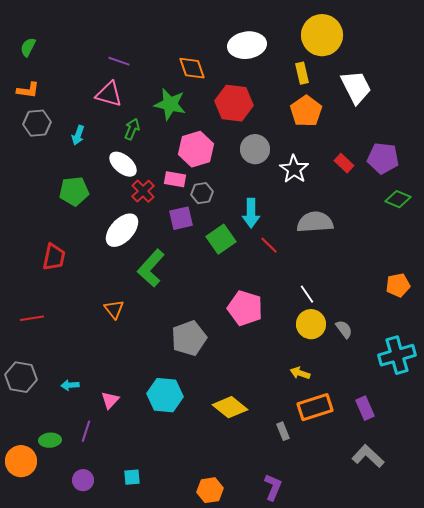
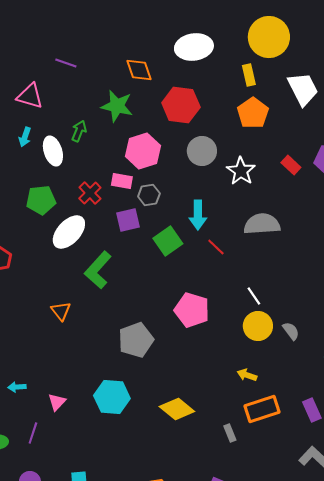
pink triangle: (109, 94) -> (30, 96), moved
white ellipse: (123, 164) -> (53, 151), moved, turned 32
green pentagon: (74, 191) -> (41, 200), moved

